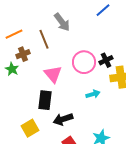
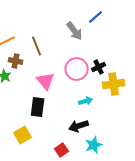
gray arrow: (62, 22) -> (75, 31), moved
brown cross: (23, 54) -> (16, 61), turned 32
black arrow: (63, 119) -> (79, 126), moved

